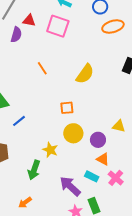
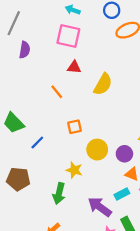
red triangle: (29, 20) -> (74, 67), moved
orange line: (42, 68) -> (57, 92), moved
orange square: (67, 108) -> (75, 127), moved
cyan rectangle: (92, 176) -> (122, 194), turned -48

